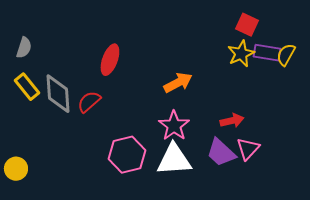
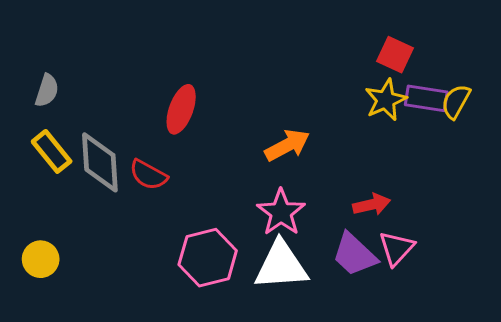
red semicircle: (89, 102) -> (148, 175), turned -110
yellow circle: (16, 169) -> (41, 259), moved

